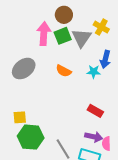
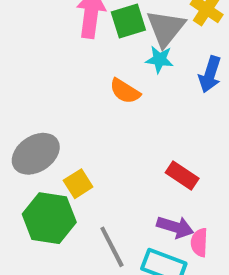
gray ellipse: (24, 69) -> (36, 154), moved
cyan star: (94, 72) -> (159, 59), moved
yellow square: (20, 117) -> (78, 184), moved, turned -32

